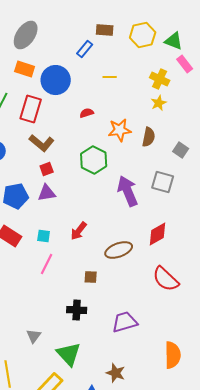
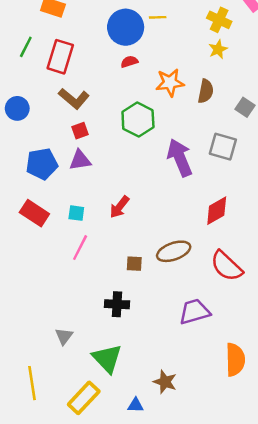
blue circle: (56, 80) -> (126, 27), moved
brown ellipse: (119, 250) -> (174, 251), moved
purple trapezoid: (125, 322) -> (195, 312), moved

